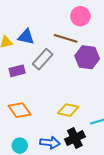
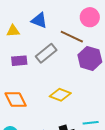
blue triangle: (26, 37) -> (39, 20), moved
yellow diamond: (68, 110) -> (60, 95), moved

